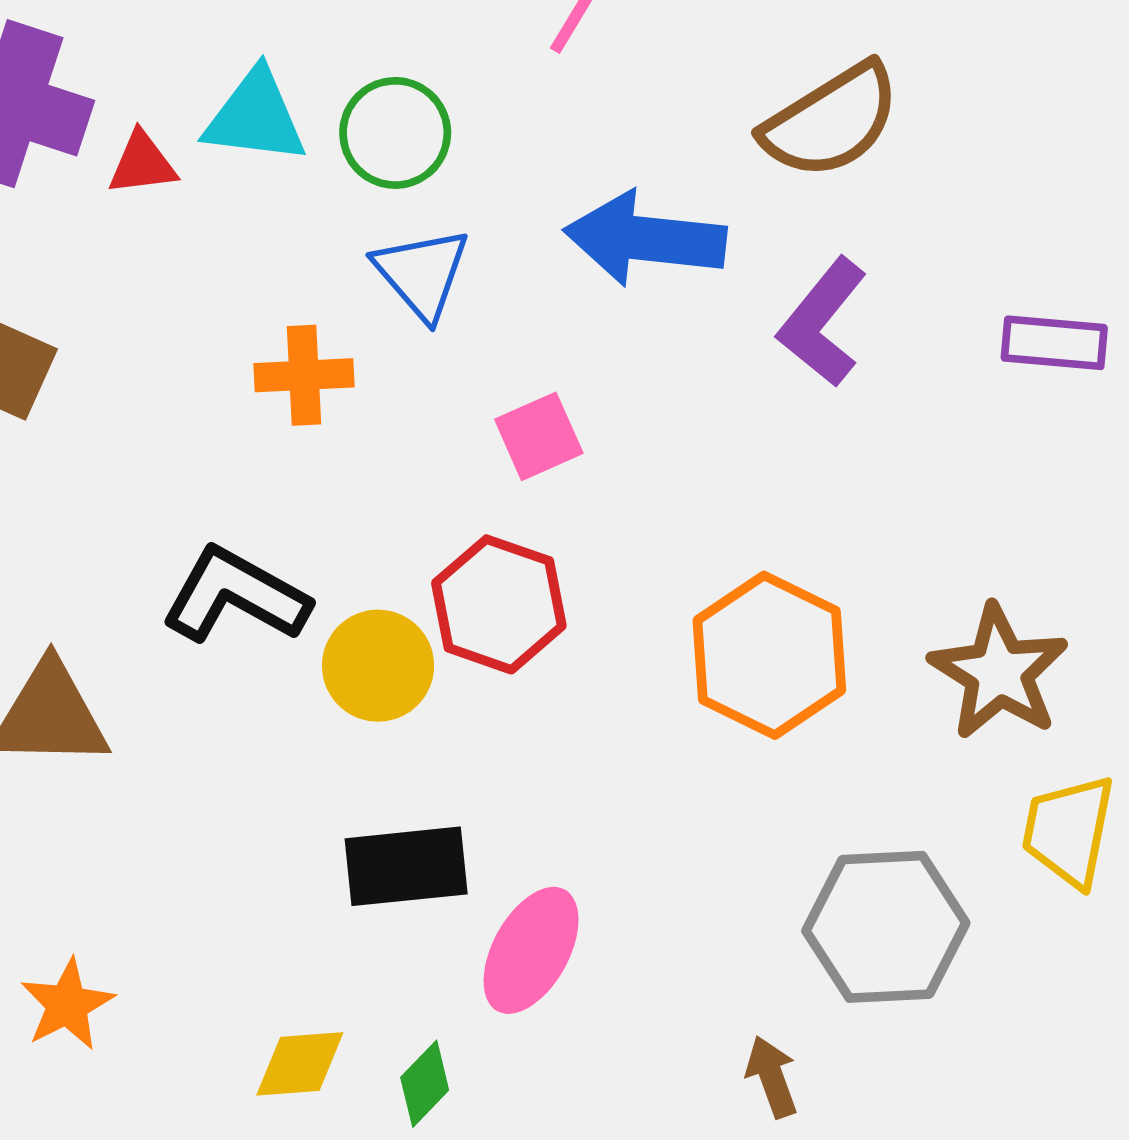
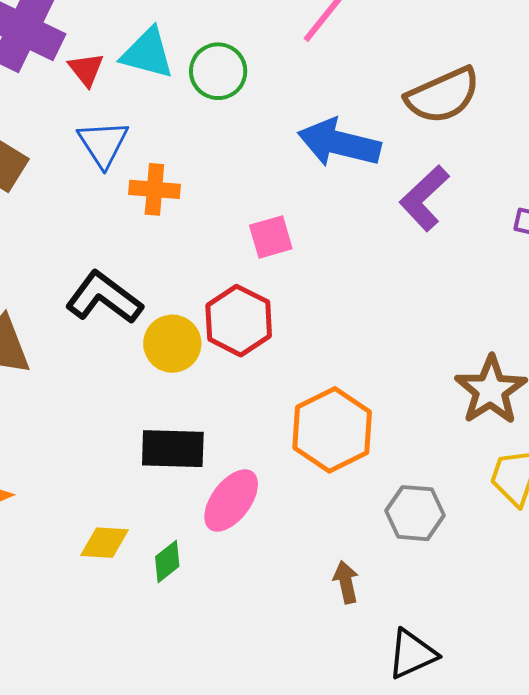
red triangle: (142, 164) -> (86, 69), turned 51
blue triangle: (422, 274) -> (103, 144), moved
orange hexagon: (769, 655) -> (332, 430), moved
gray hexagon: (886, 927) -> (415, 513), size x0.7

